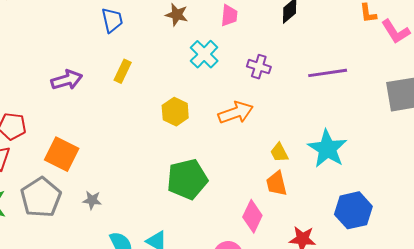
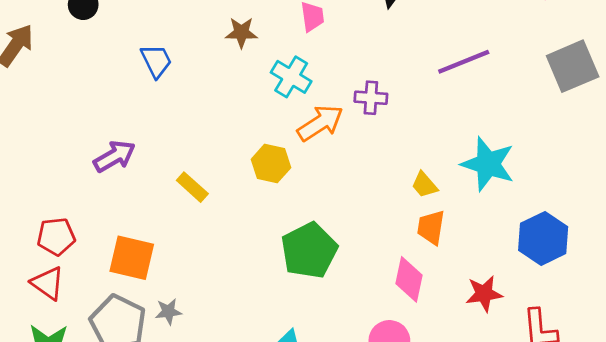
purple cross: (259, 67) -> (371, 98), moved
yellow rectangle: (123, 71) -> (192, 187), moved, turned -60
orange arrow: (236, 113) -> (320, 123), moved
orange trapezoid: (277, 184) -> (431, 227), turned 36
gray star: (92, 200) -> (168, 312), moved

